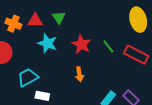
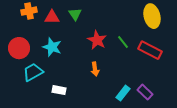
orange cross: (13, 24) -> (29, 11), moved, turned -35
cyan star: (47, 43) -> (52, 47), moved
cyan trapezoid: (28, 77) -> (33, 72), moved

